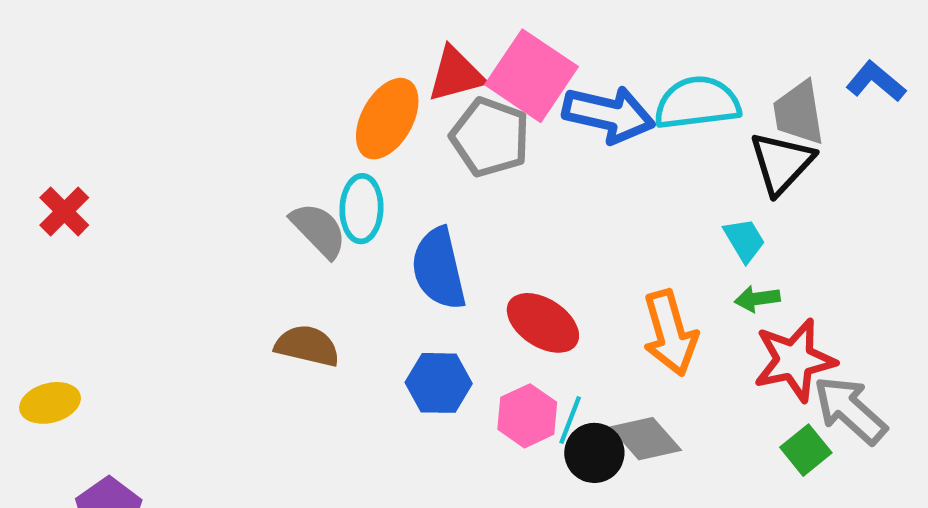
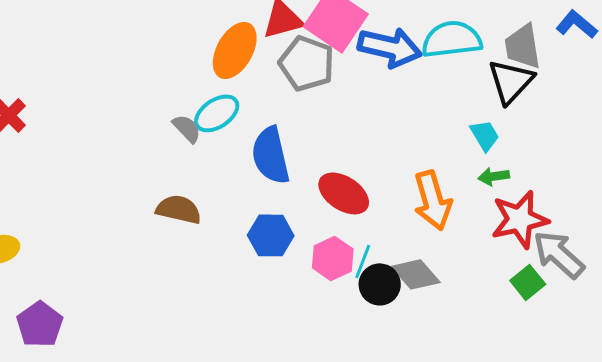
cyan ellipse: (361, 209) -> (217, 113), turned 54
gray semicircle: (319, 230) -> (187, 128), size x0.7

